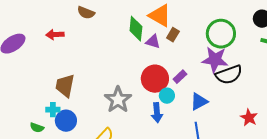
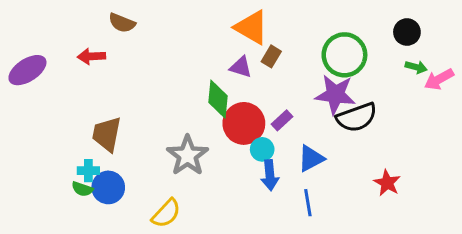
brown semicircle: (86, 13) -> (122, 23), moved
green diamond: (136, 29) -> (218, 99), moved
blue arrow: (157, 113) -> (270, 175), moved
green semicircle: (37, 128) -> (82, 189), moved

